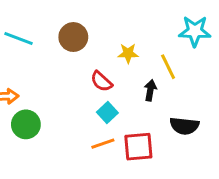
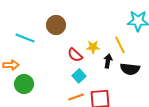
cyan line: (19, 39) -> (25, 38), moved
yellow star: (128, 53) -> (93, 47), moved
black semicircle: (184, 126) -> (130, 69), moved

